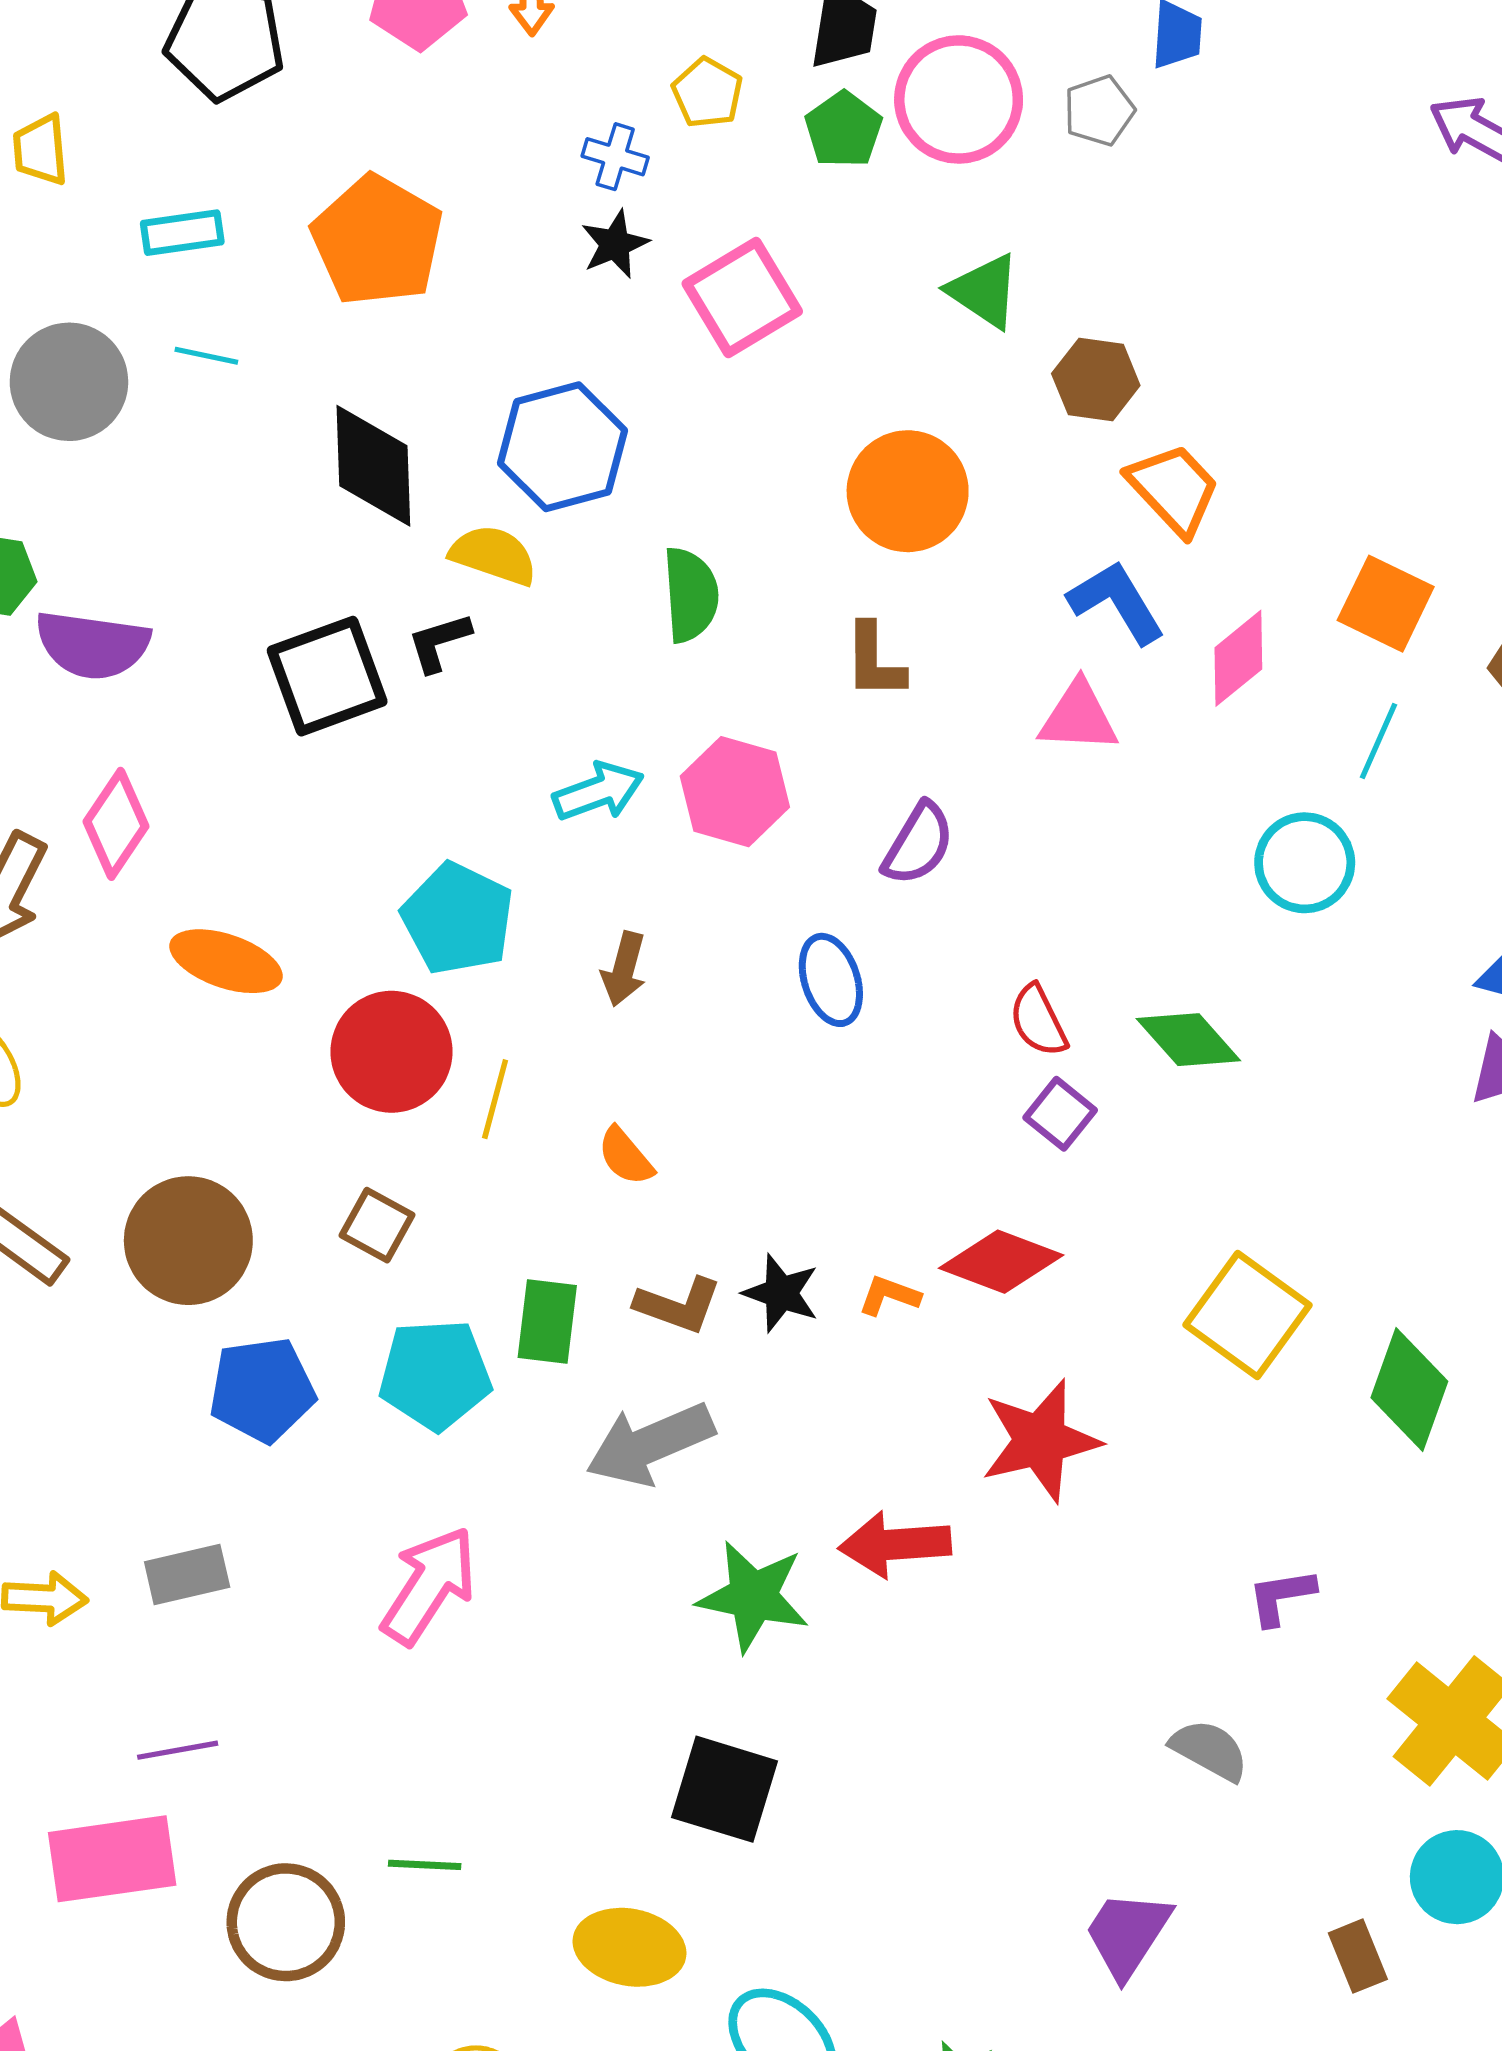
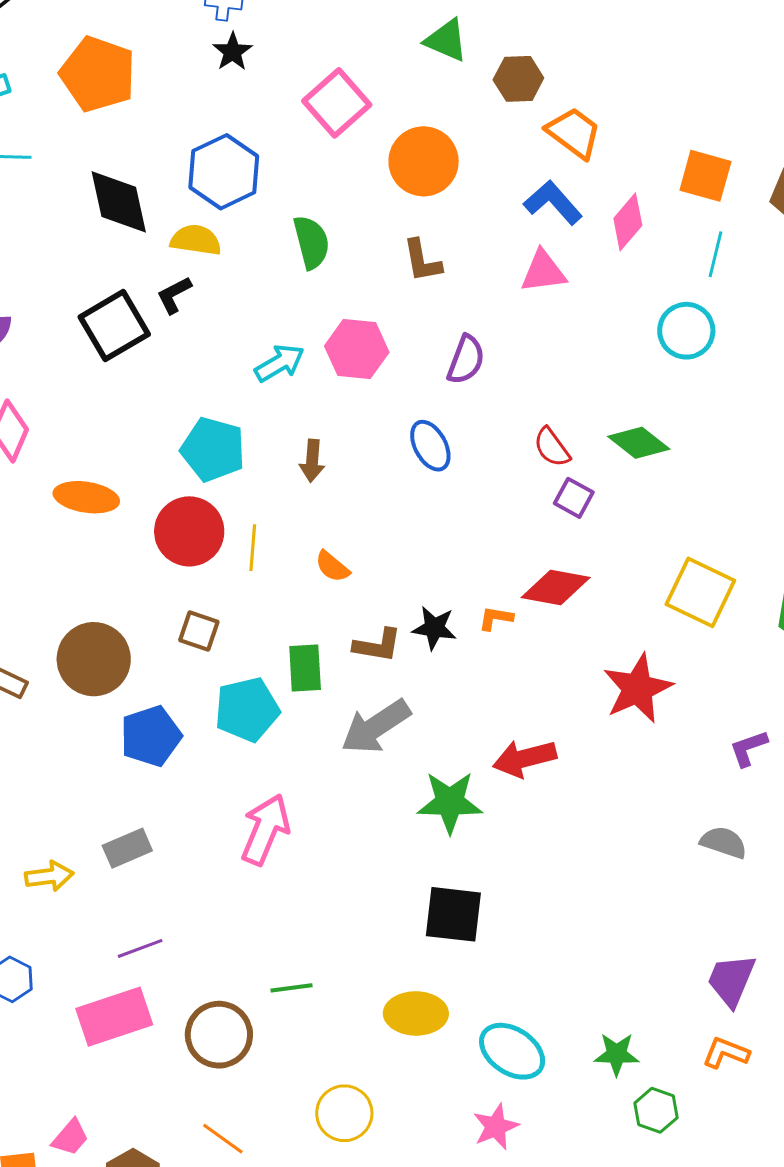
pink square: (742, 297) -> (337, 103), moved
red star: (1040, 1441) -> (638, 688), moved
purple trapezoid: (1128, 1934) -> (731, 980), moved

